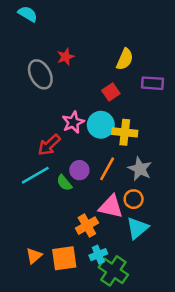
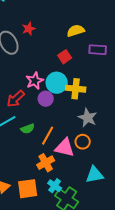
yellow semicircle: (125, 59) -> (76, 31), turned -132
orange line: (107, 169) -> (48, 136), moved
purple circle: (79, 170) -> (46, 99), moved
green semicircle: (64, 183) -> (28, 129), turned -72
cyan triangle: (137, 228) -> (95, 175), moved, turned 30
cyan cross: (98, 255) -> (55, 186), turned -32

